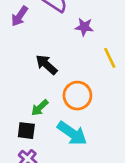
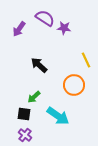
purple star: (84, 27) -> (64, 28), moved
orange circle: (77, 96) -> (74, 85), moved

